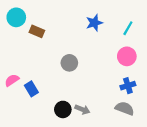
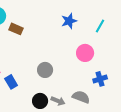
pink circle: (127, 56) -> (85, 53), moved
gray circle: (69, 63) -> (45, 70), moved
gray semicircle: (125, 108) -> (81, 97), moved

